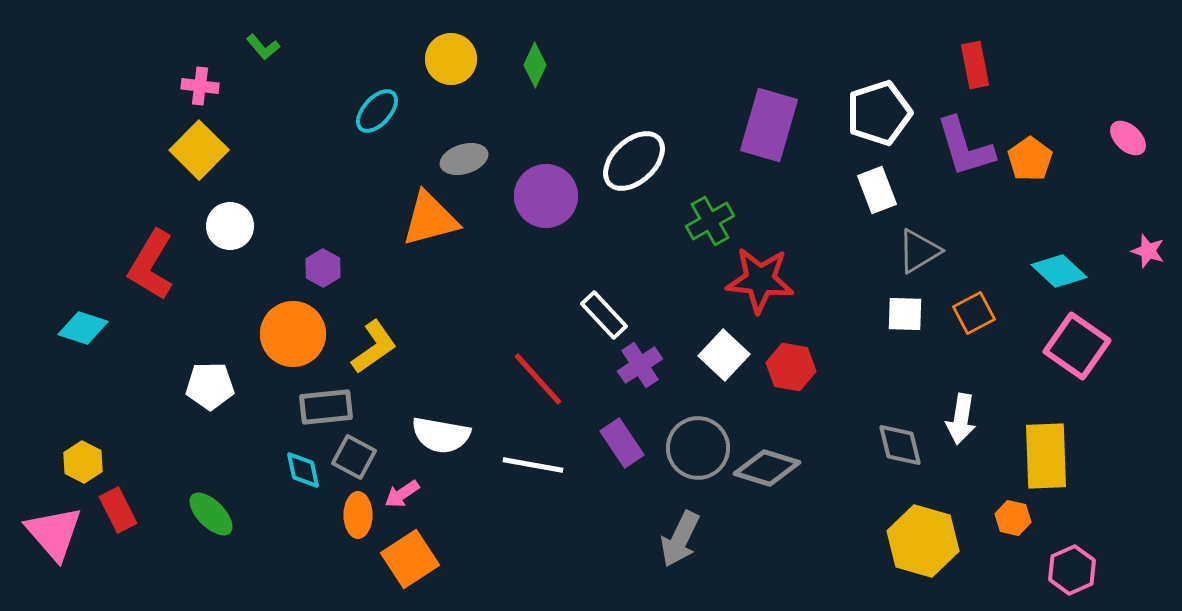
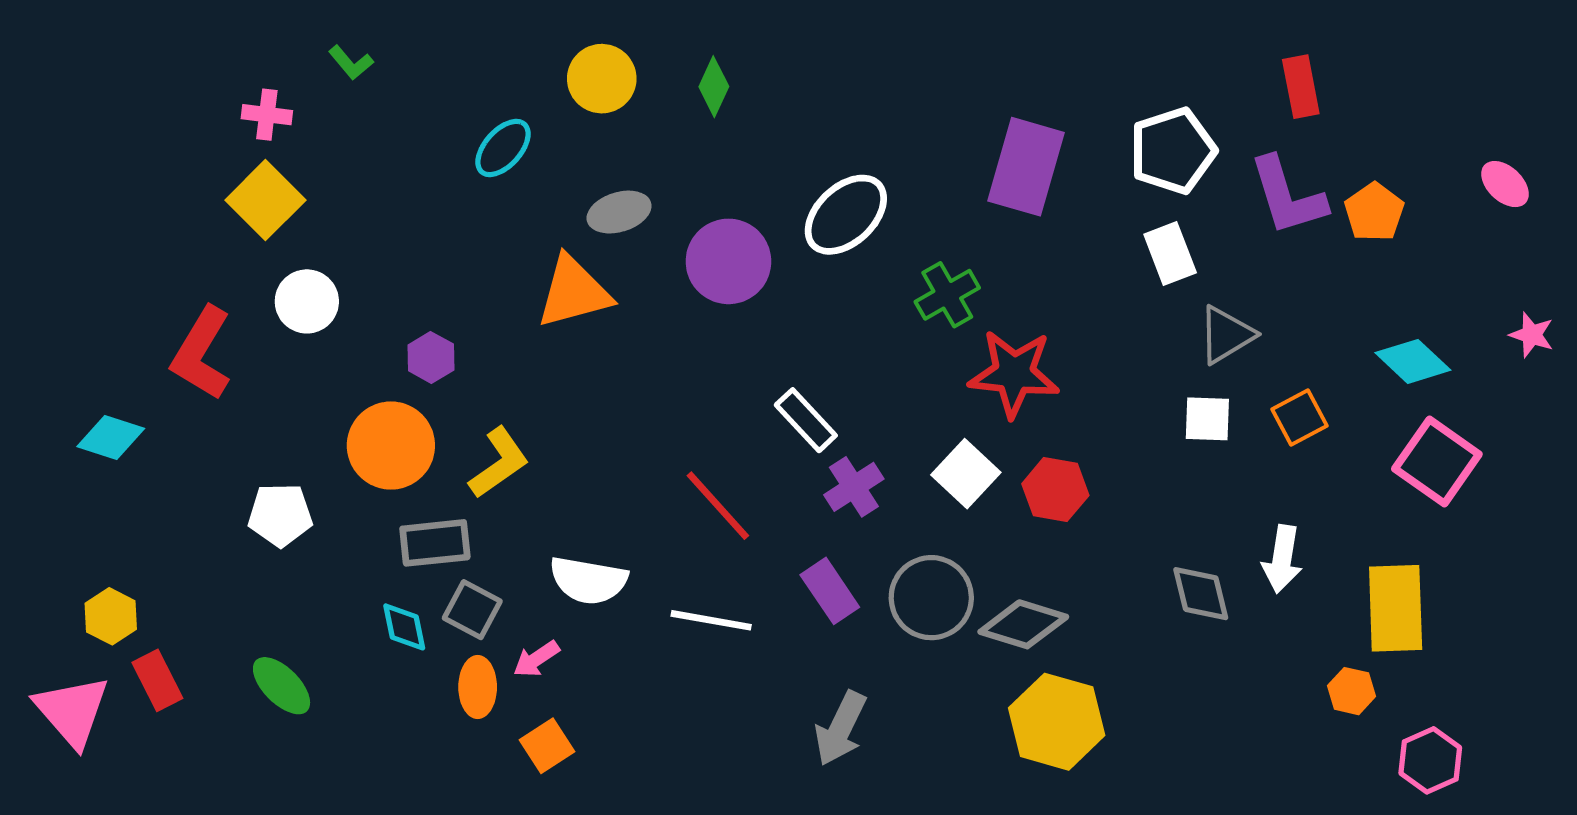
gray arrow: (680, 539) -> (841, 728), moved
yellow hexagon: (923, 541) -> (1057, 722), moved
orange square: (410, 559) -> (547, 746), size x0.7

